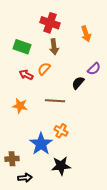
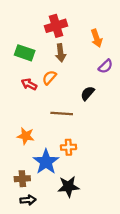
red cross: (50, 23) -> (56, 26), turned -36
purple semicircle: (94, 69) -> (106, 66), moved
orange star: (20, 106) -> (26, 136), moved
orange cross: (61, 131) -> (68, 147), turned -32
brown cross: (12, 159) -> (22, 179), moved

